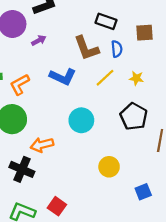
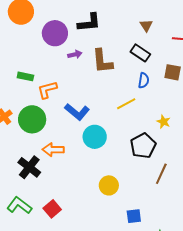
brown L-shape: (86, 48) -> (102, 61), moved
blue L-shape: (63, 77) -> (77, 112), moved
yellow star: (136, 78) -> (164, 122), moved

